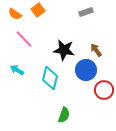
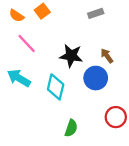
cyan arrow: (17, 70) -> (19, 78), size x1.5
red circle: (104, 90) -> (116, 117), moved

